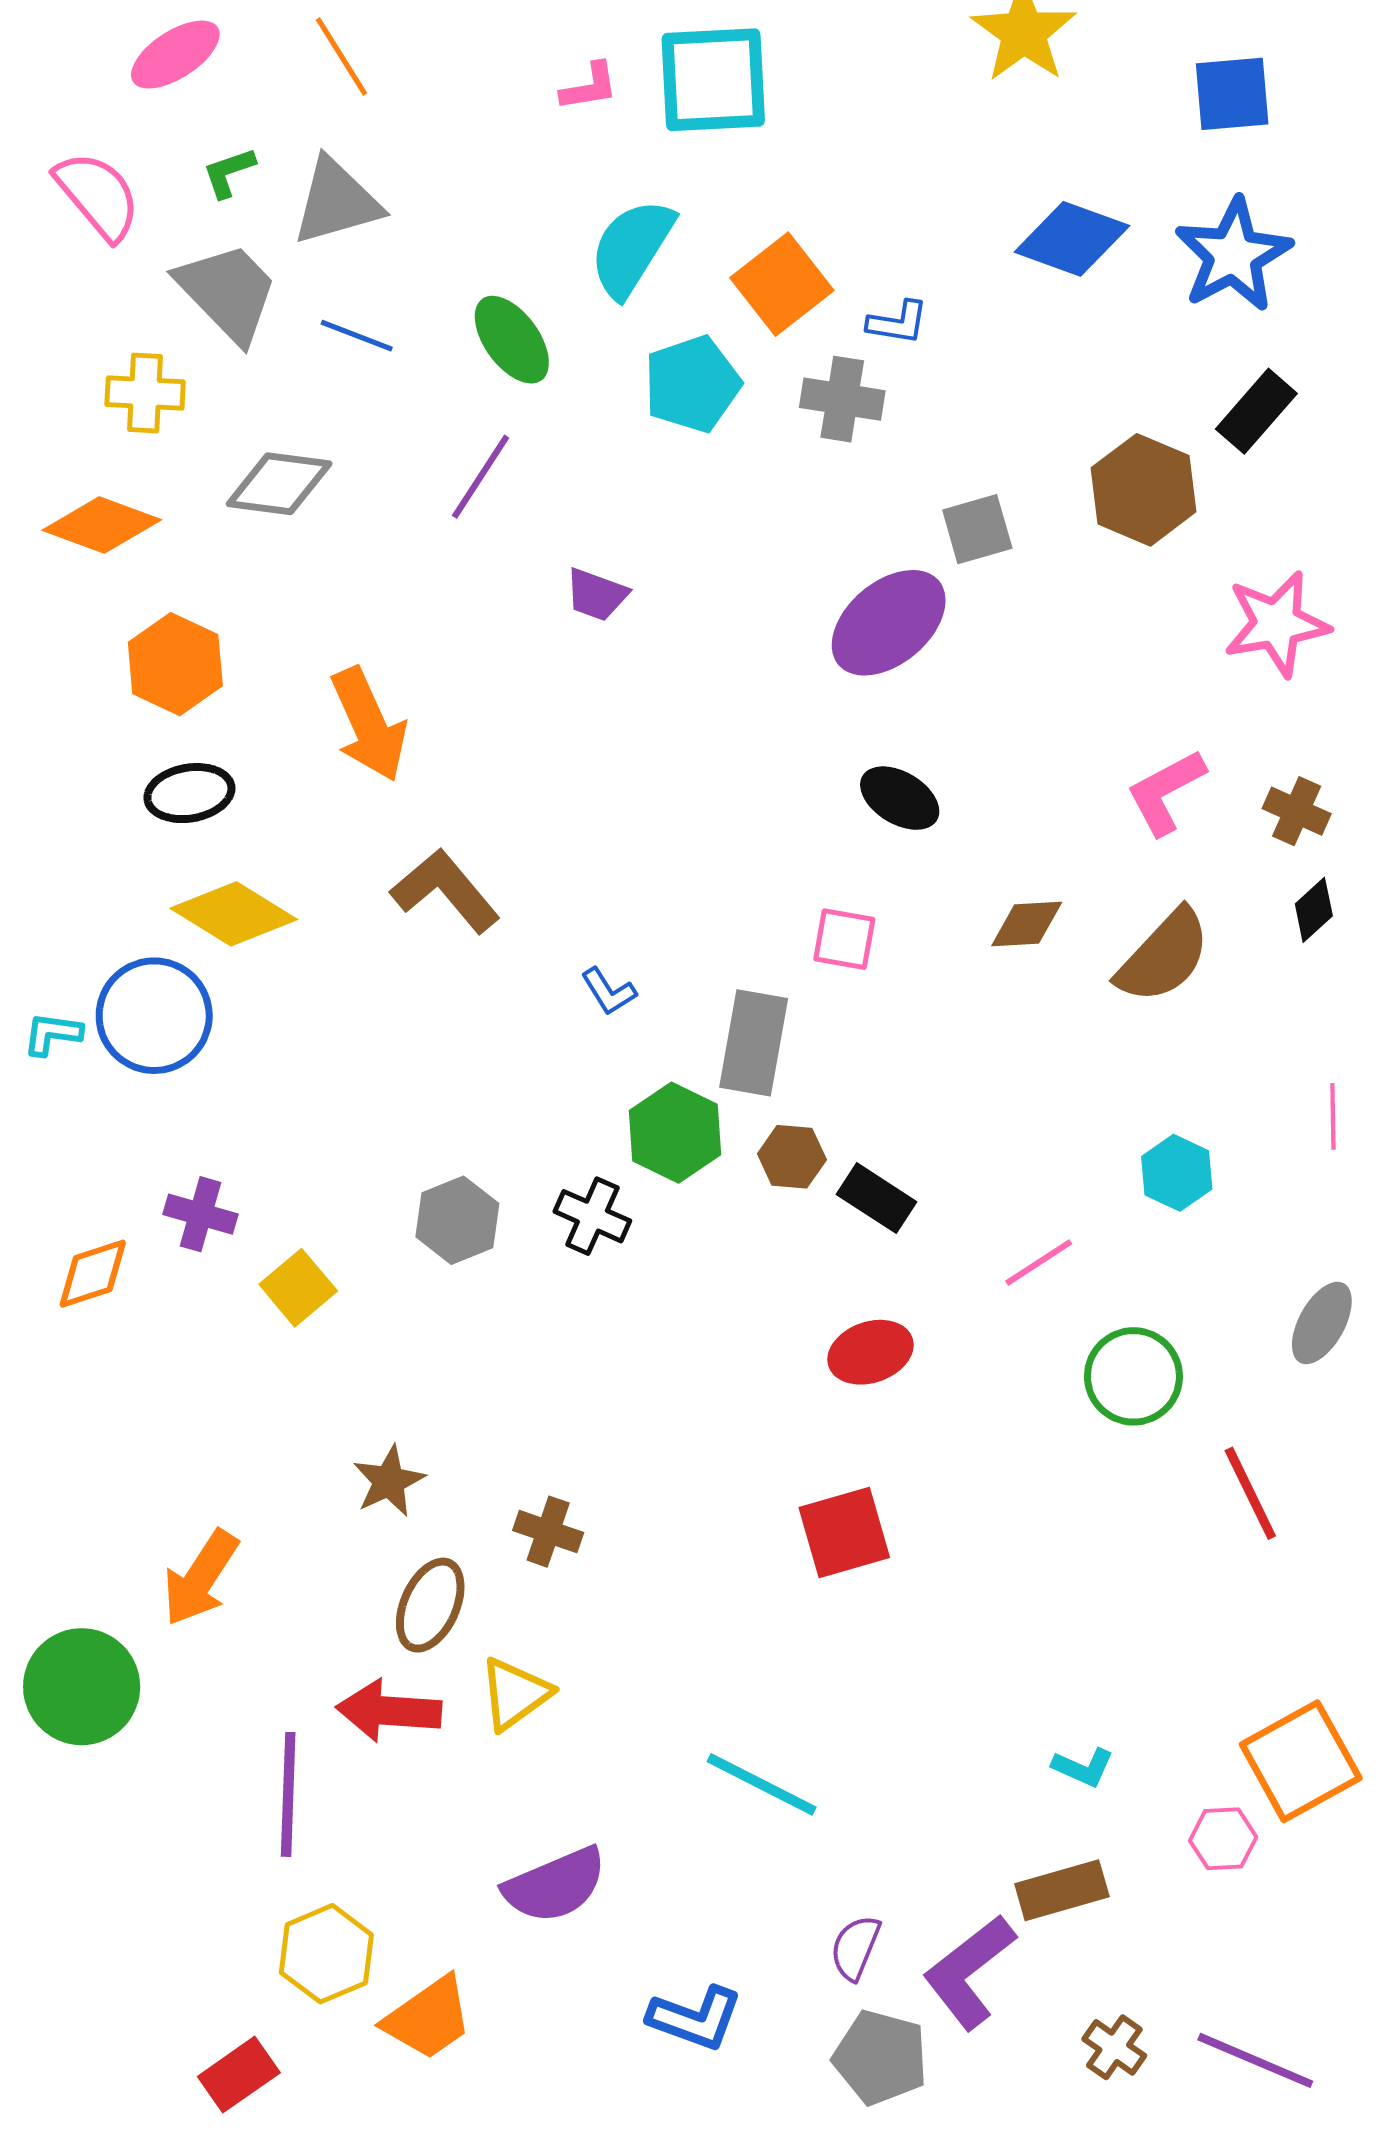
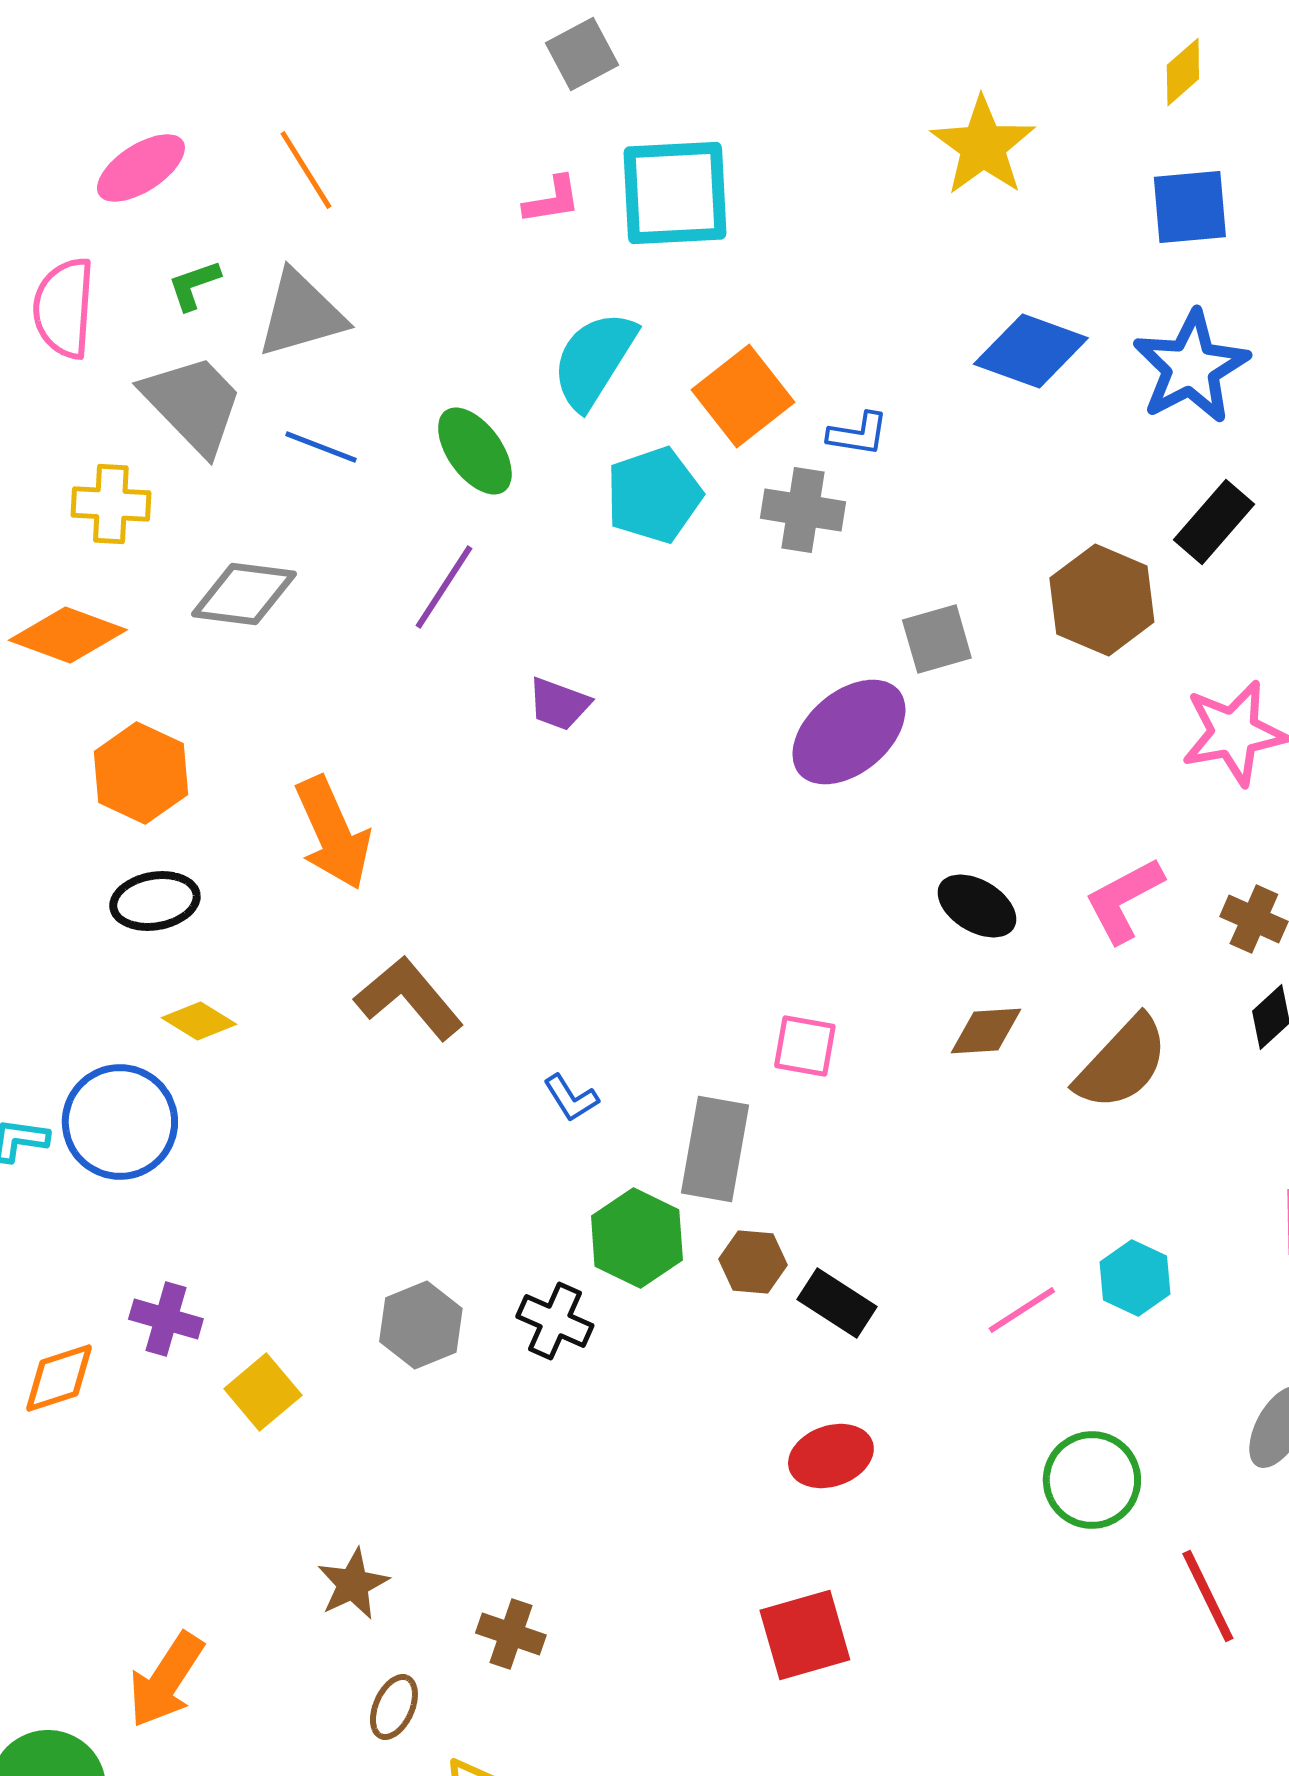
pink semicircle: (98, 196) -> (64, 308), turned -136
black ellipse: (900, 798) -> (977, 906), moved
yellow diamond: (234, 914) -> (199, 1021), size x0.6
pink line: (1039, 1263) -> (1022, 1310), moved
brown ellipse: (430, 1605) -> (394, 1707), size x0.7

